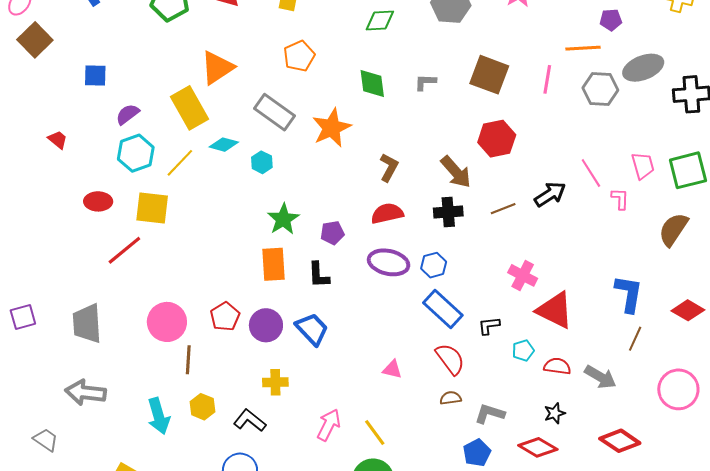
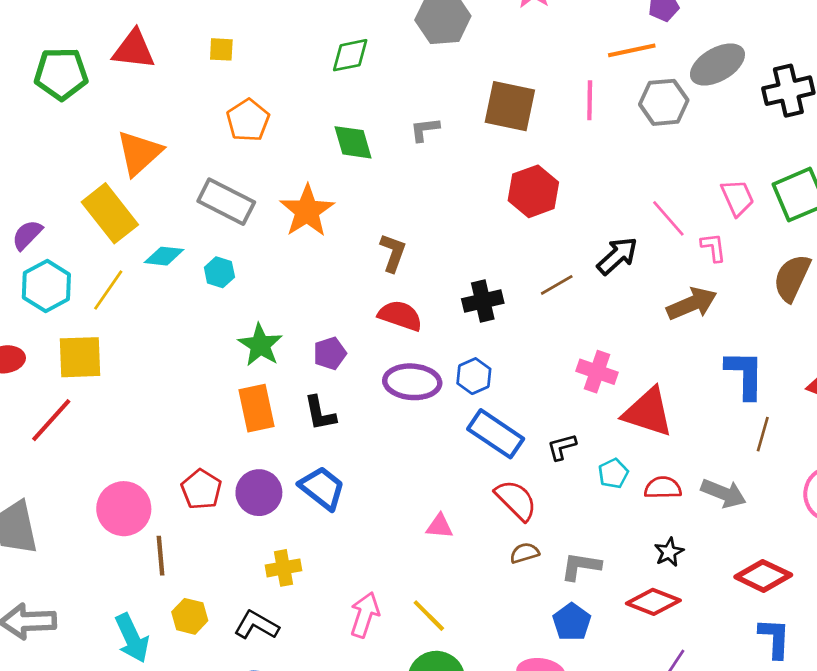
brown arrow: (456, 172) -> (692, 304), moved, turned -63
red semicircle: (387, 213) -> (400, 316), turned 40

